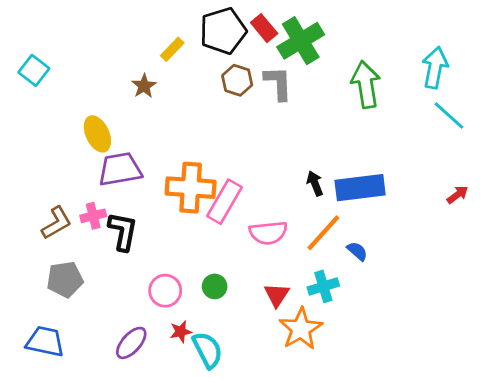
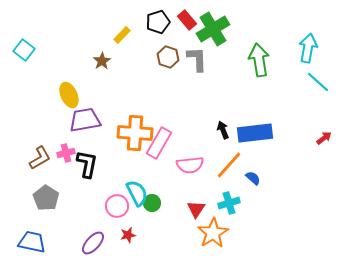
black pentagon: (223, 31) -> (158, 22), size x0.7
gray pentagon: (65, 279) -> (46, 198), turned -30
cyan semicircle: (208, 350) -> (137, 193), moved

